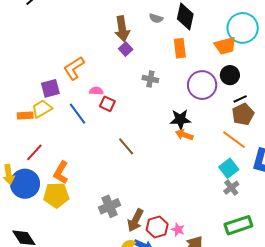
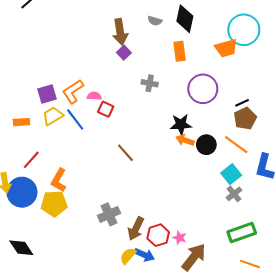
orange L-shape: (74, 68) -> (73, 92), moved
black circle: (230, 75) -> (206, 145), moved
yellow trapezoid: (42, 109) -> (53, 116), moved

